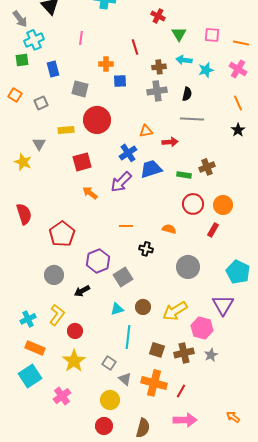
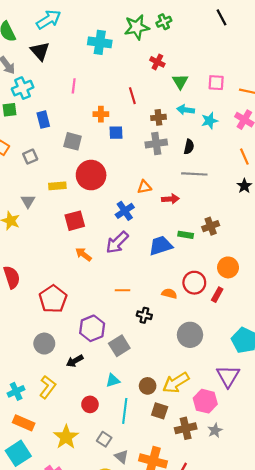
blue trapezoid: (151, 169) -> (161, 246), moved
red circle: (193, 204) -> (194, 283), moved
brown circle: (143, 307) -> (148, 386), moved
red circle: (75, 331) -> (90, 404), moved
brown square: (157, 350) -> (160, 411), moved

